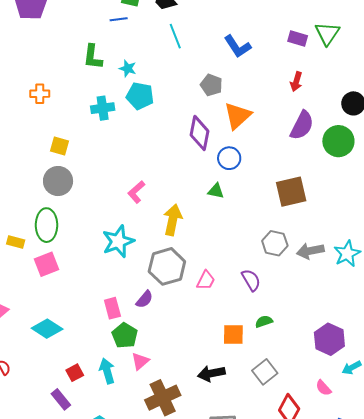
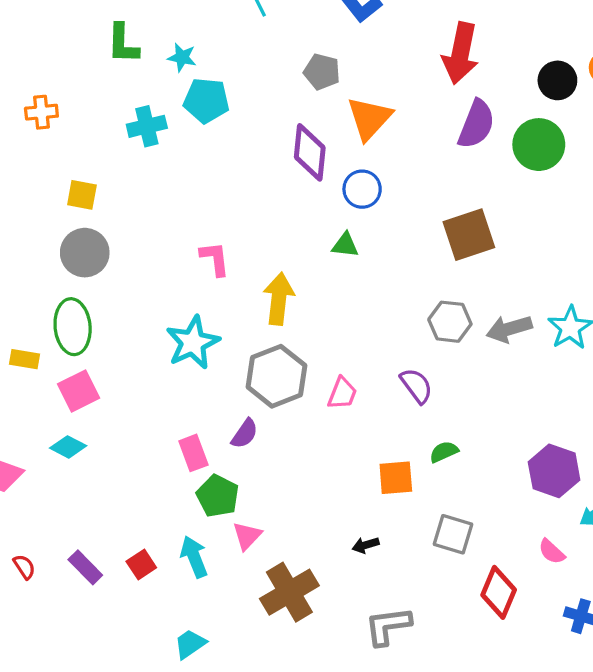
red arrow: (296, 82) -> (461, 53), size x1.8
pink L-shape: (136, 192) -> (215, 259), turned 130
cyan diamond: (47, 329) -> (68, 447), moved, size x0.7
gray square: (265, 372) -> (453, 534), turned -30
black arrow: (211, 373) -> (366, 545), size x0.6
purple rectangle: (61, 399) -> (85, 567), moved

